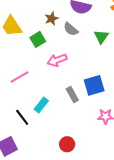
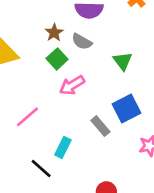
green triangle: (101, 37) -> (123, 61), moved
green square: (38, 39) -> (57, 59), moved

